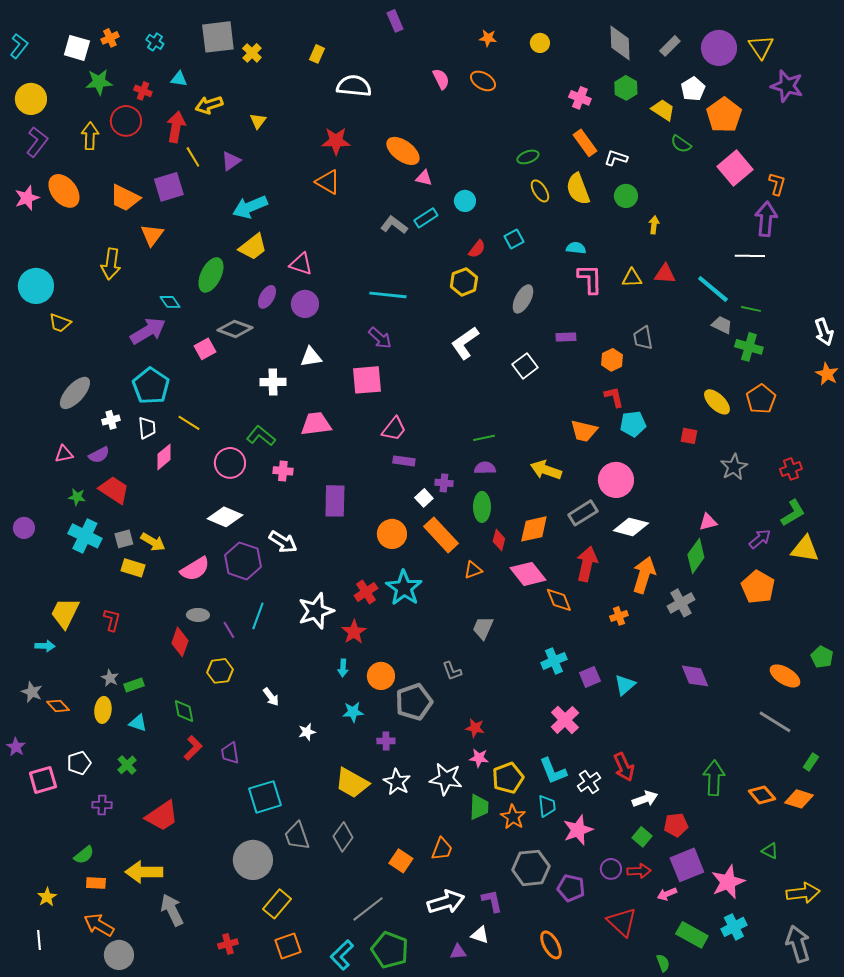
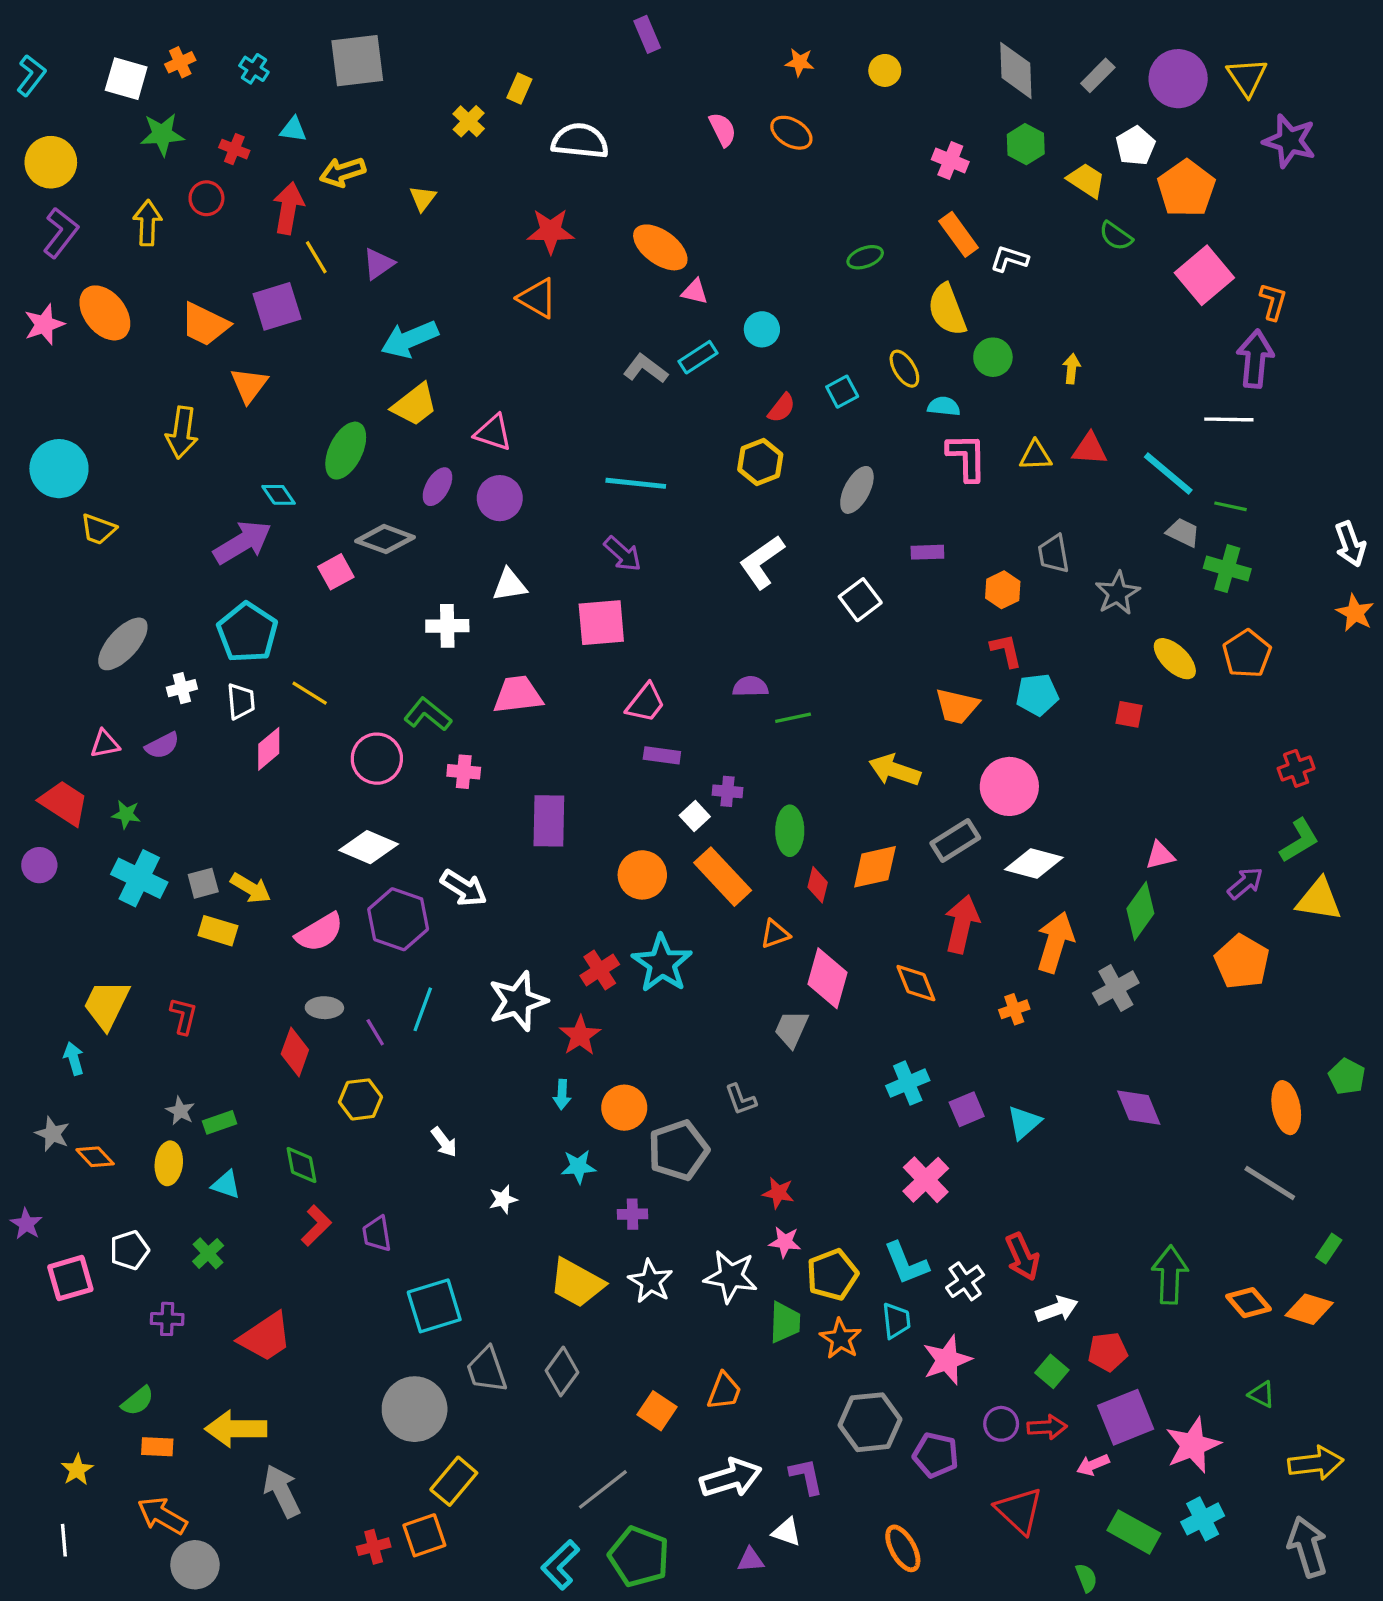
yellow cross: (252, 53) -> (469, 121), moved
red circle: (126, 121) -> (206, 198), size x0.7
yellow ellipse: (540, 191) -> (904, 369), moved
green circle: (626, 196) -> (993, 357), moved
gray star: (734, 467) -> (1117, 593), moved
purple semicircle: (485, 468) -> (750, 687), moved
red trapezoid: (114, 490) -> (64, 803), moved
pink diamond: (528, 574) -> (827, 978), moved, turned 54
cyan arrow: (45, 646) -> (74, 1058), turned -108
orange ellipse: (785, 676) -> (1286, 1108), turned 48
orange square: (288, 946) -> (424, 1535), moved

